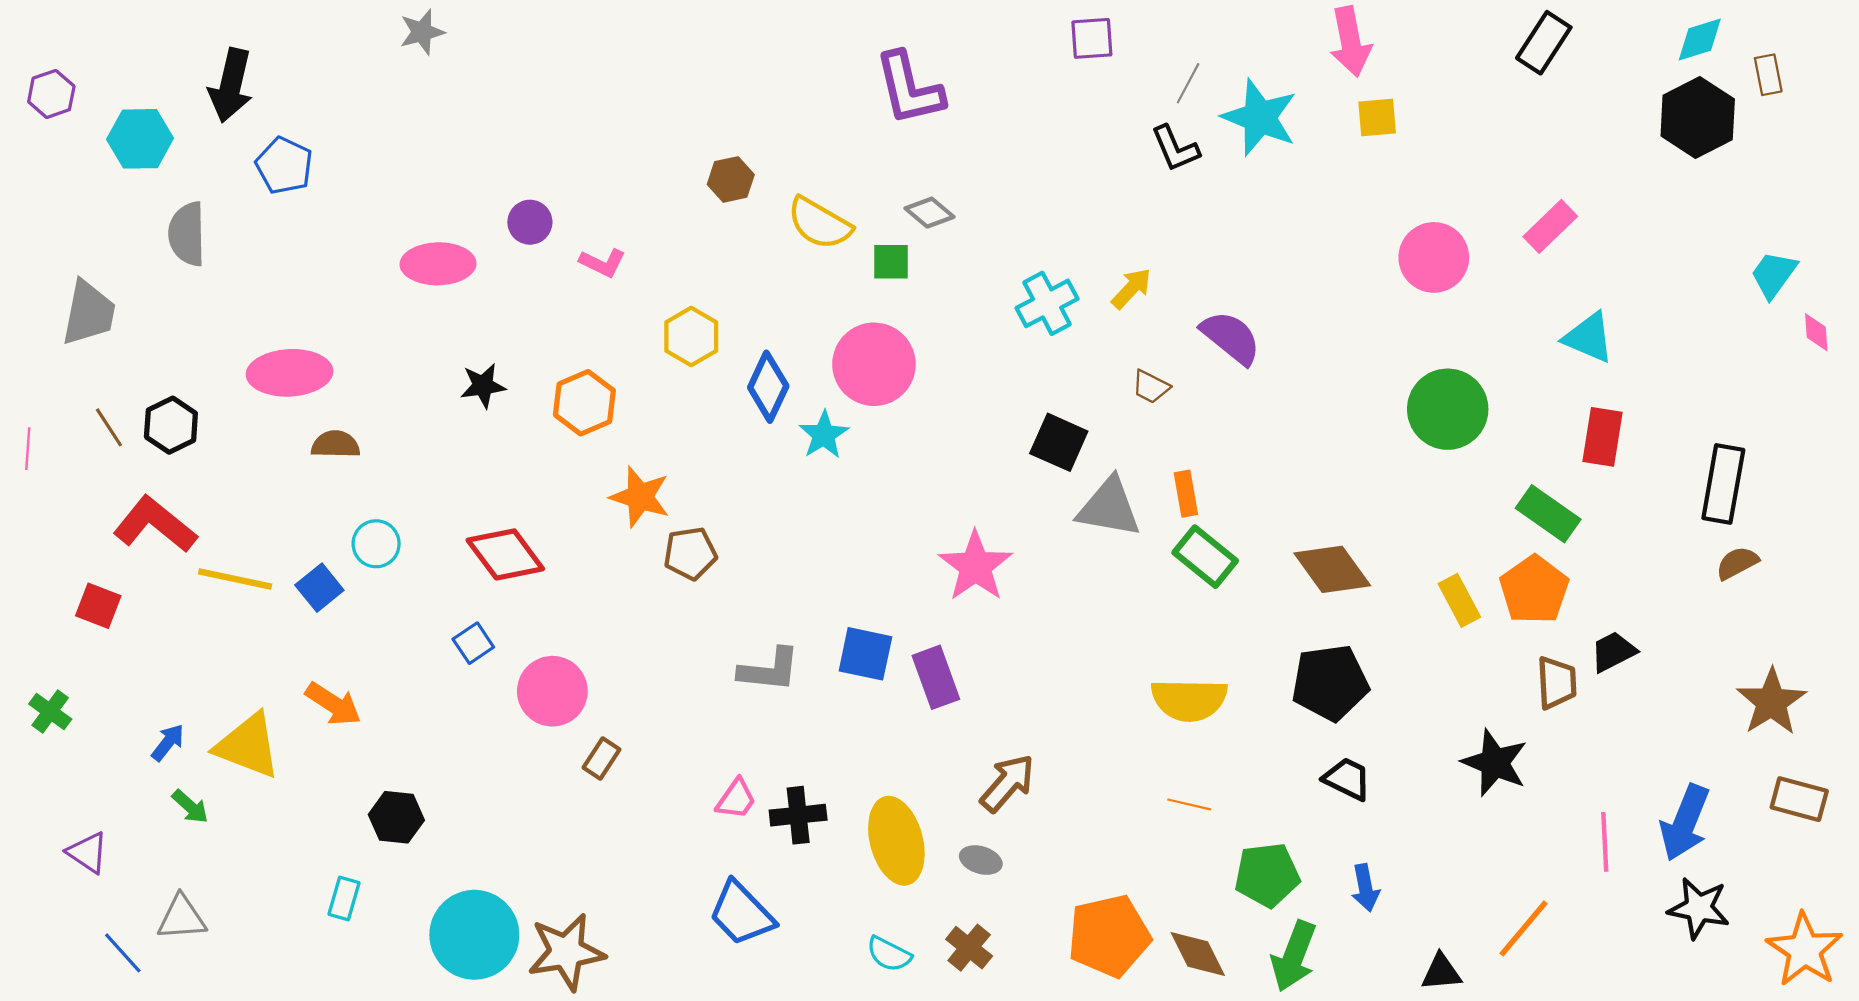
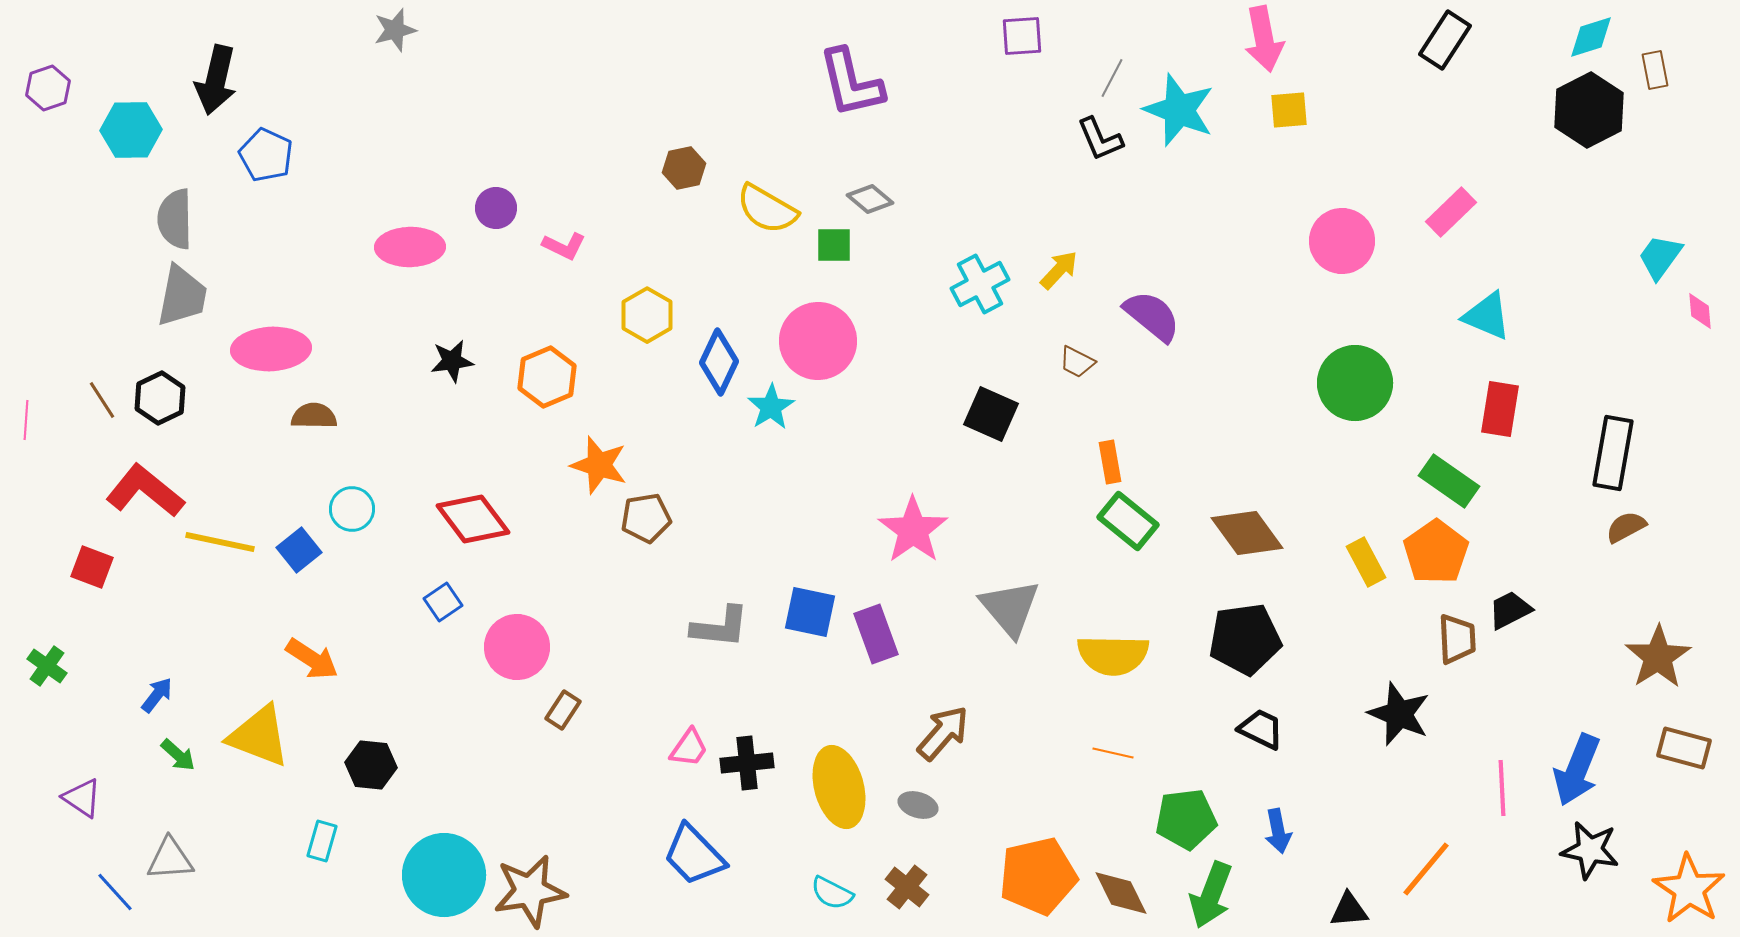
gray trapezoid: (89, 313) -> (182, 296), moved
gray triangle: (1109, 507) -> (1010, 608), moved, turned 40
yellow triangle: (248, 746) -> (259, 736), moved

